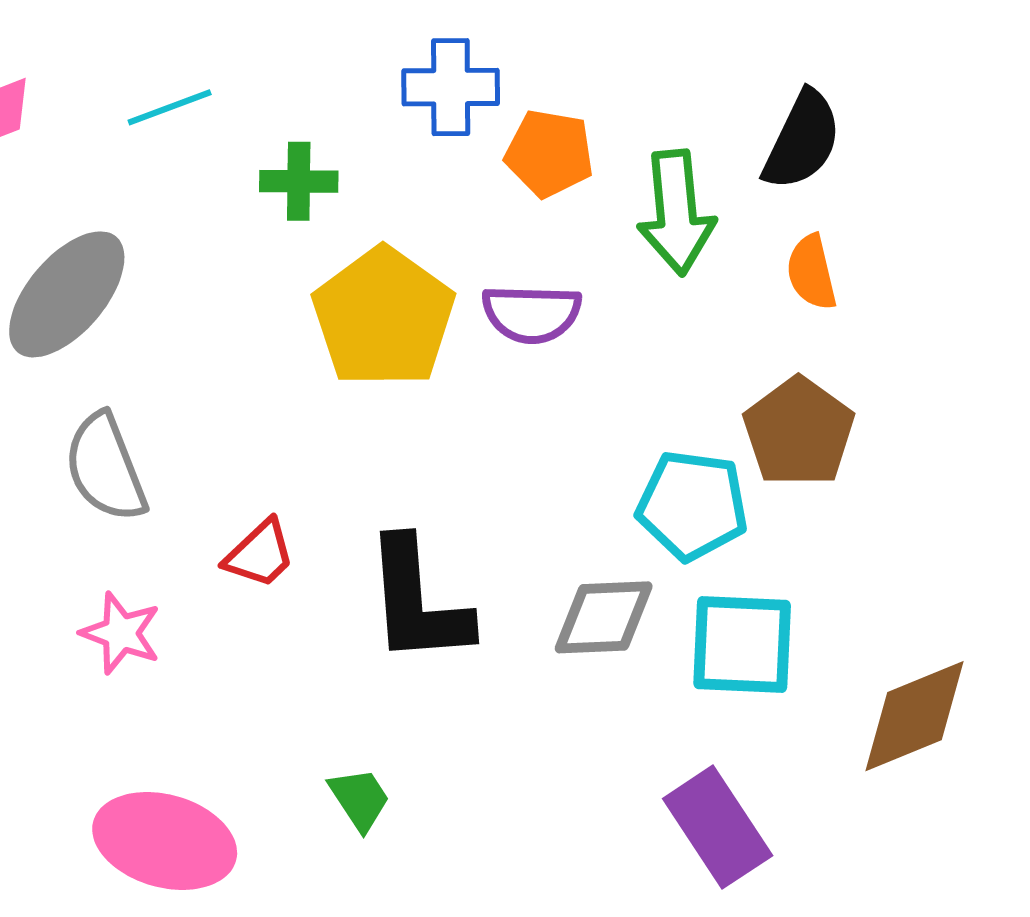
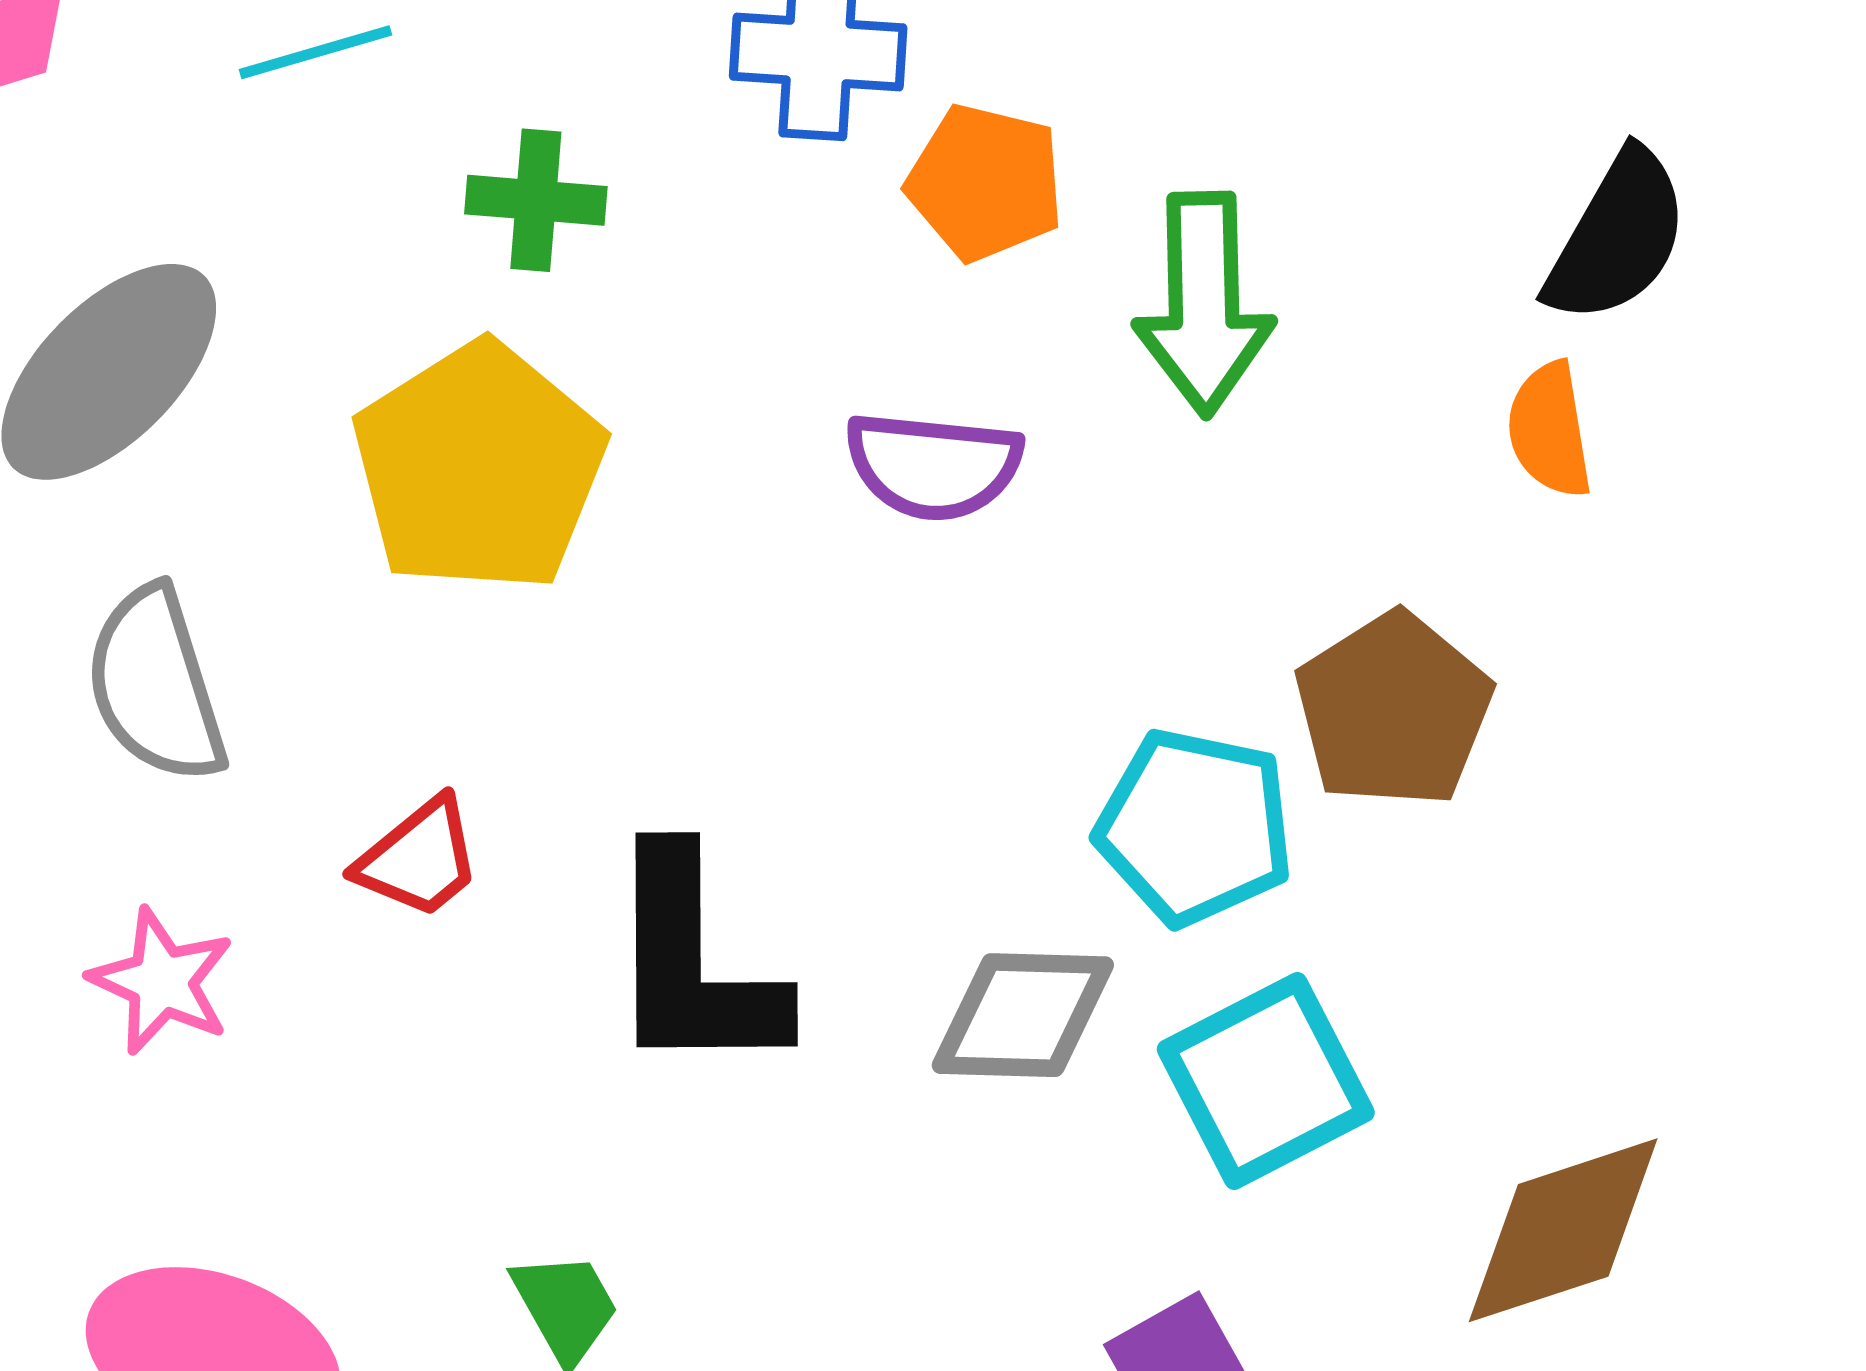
black semicircle: (802, 140) -> (1617, 237), moved
orange semicircle: (812, 272) -> (1550, 430), moved
yellow pentagon: (384, 317) -> (479, 467), moved
cyan square: (742, 645) -> (1266, 1081), turned -34

